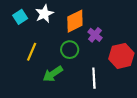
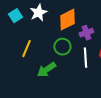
purple cross: (95, 35) -> (86, 33), turned 32
white line: (94, 78) -> (85, 58), moved

